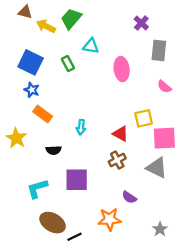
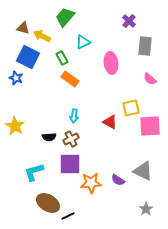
brown triangle: (25, 12) -> (23, 28), moved
yellow arrow: (46, 26) -> (42, 36), moved
cyan triangle: (91, 46) -> (83, 42), turned -35
blue star: (32, 90) -> (16, 78), moved
orange rectangle: (43, 114) -> (70, 79), moved
brown cross: (117, 160) -> (71, 139), moved
gray triangle: (157, 168) -> (143, 171), moved
orange star: (110, 219) -> (91, 183), moved

